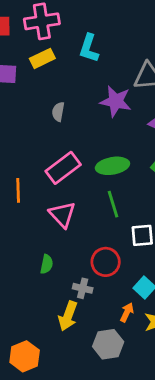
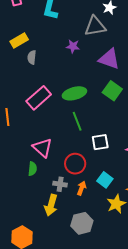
yellow rectangle: (42, 58) -> (19, 40), moved
purple star: (116, 101) -> (73, 46), size x0.6
pink triangle: (62, 215) -> (42, 148), moved
orange arrow: (127, 312) -> (82, 188), moved

